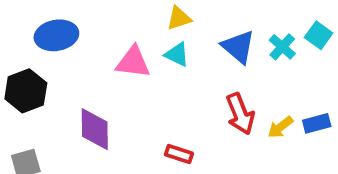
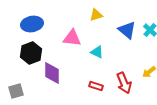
cyan triangle: (177, 54) -> (97, 52), moved
black hexagon: (26, 91) -> (31, 53), moved
red arrow: (240, 114) -> (124, 83), moved

